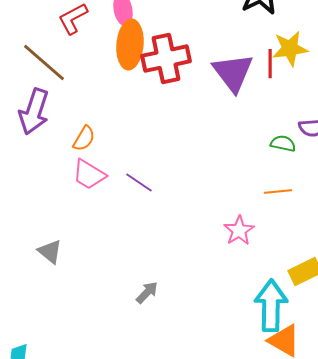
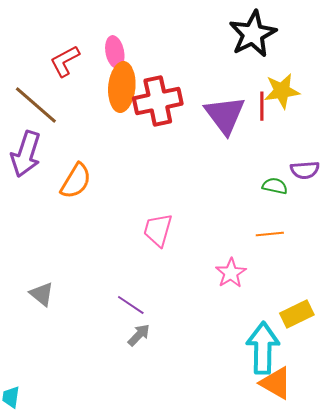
orange semicircle: (84, 139) -> (76, 181), size x1.4
pink trapezoid: (89, 175) -> (158, 230), moved, turned 75
purple line: (139, 183) -> (131, 305), moved

